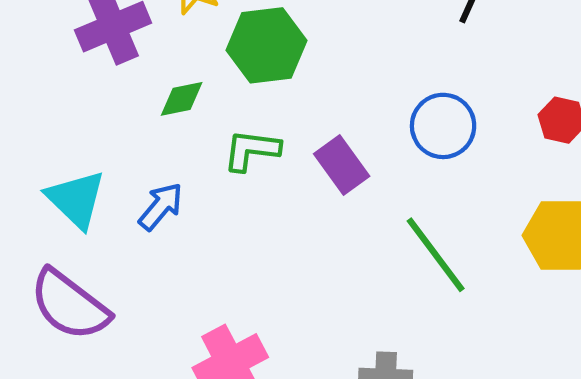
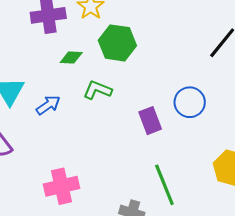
purple rectangle: (342, 165) -> (150, 121), moved
green line: (436, 255) -> (164, 185), moved

